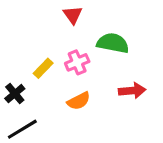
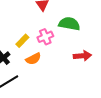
orange semicircle: (79, 101) -> (33, 59), moved

